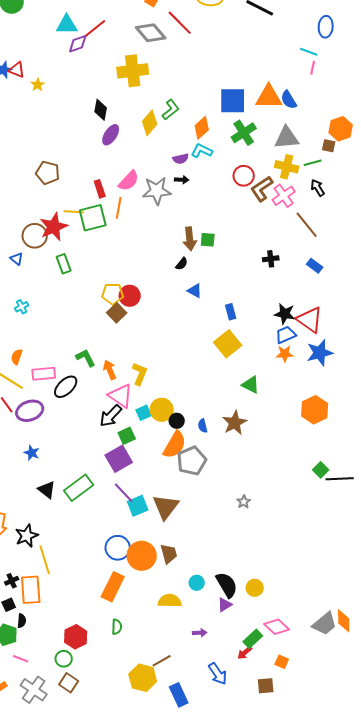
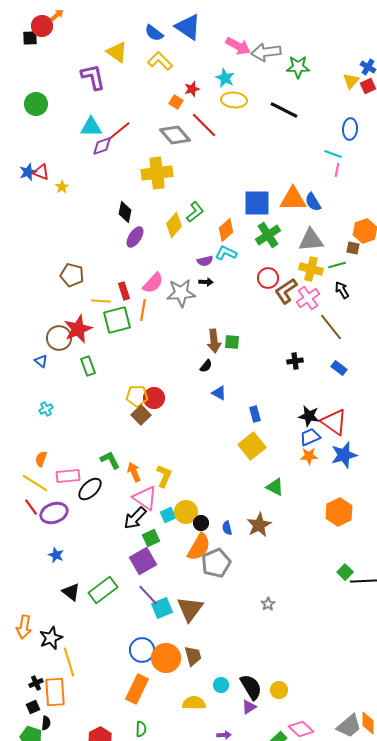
yellow line: (74, 212) -> (101, 301), moved

